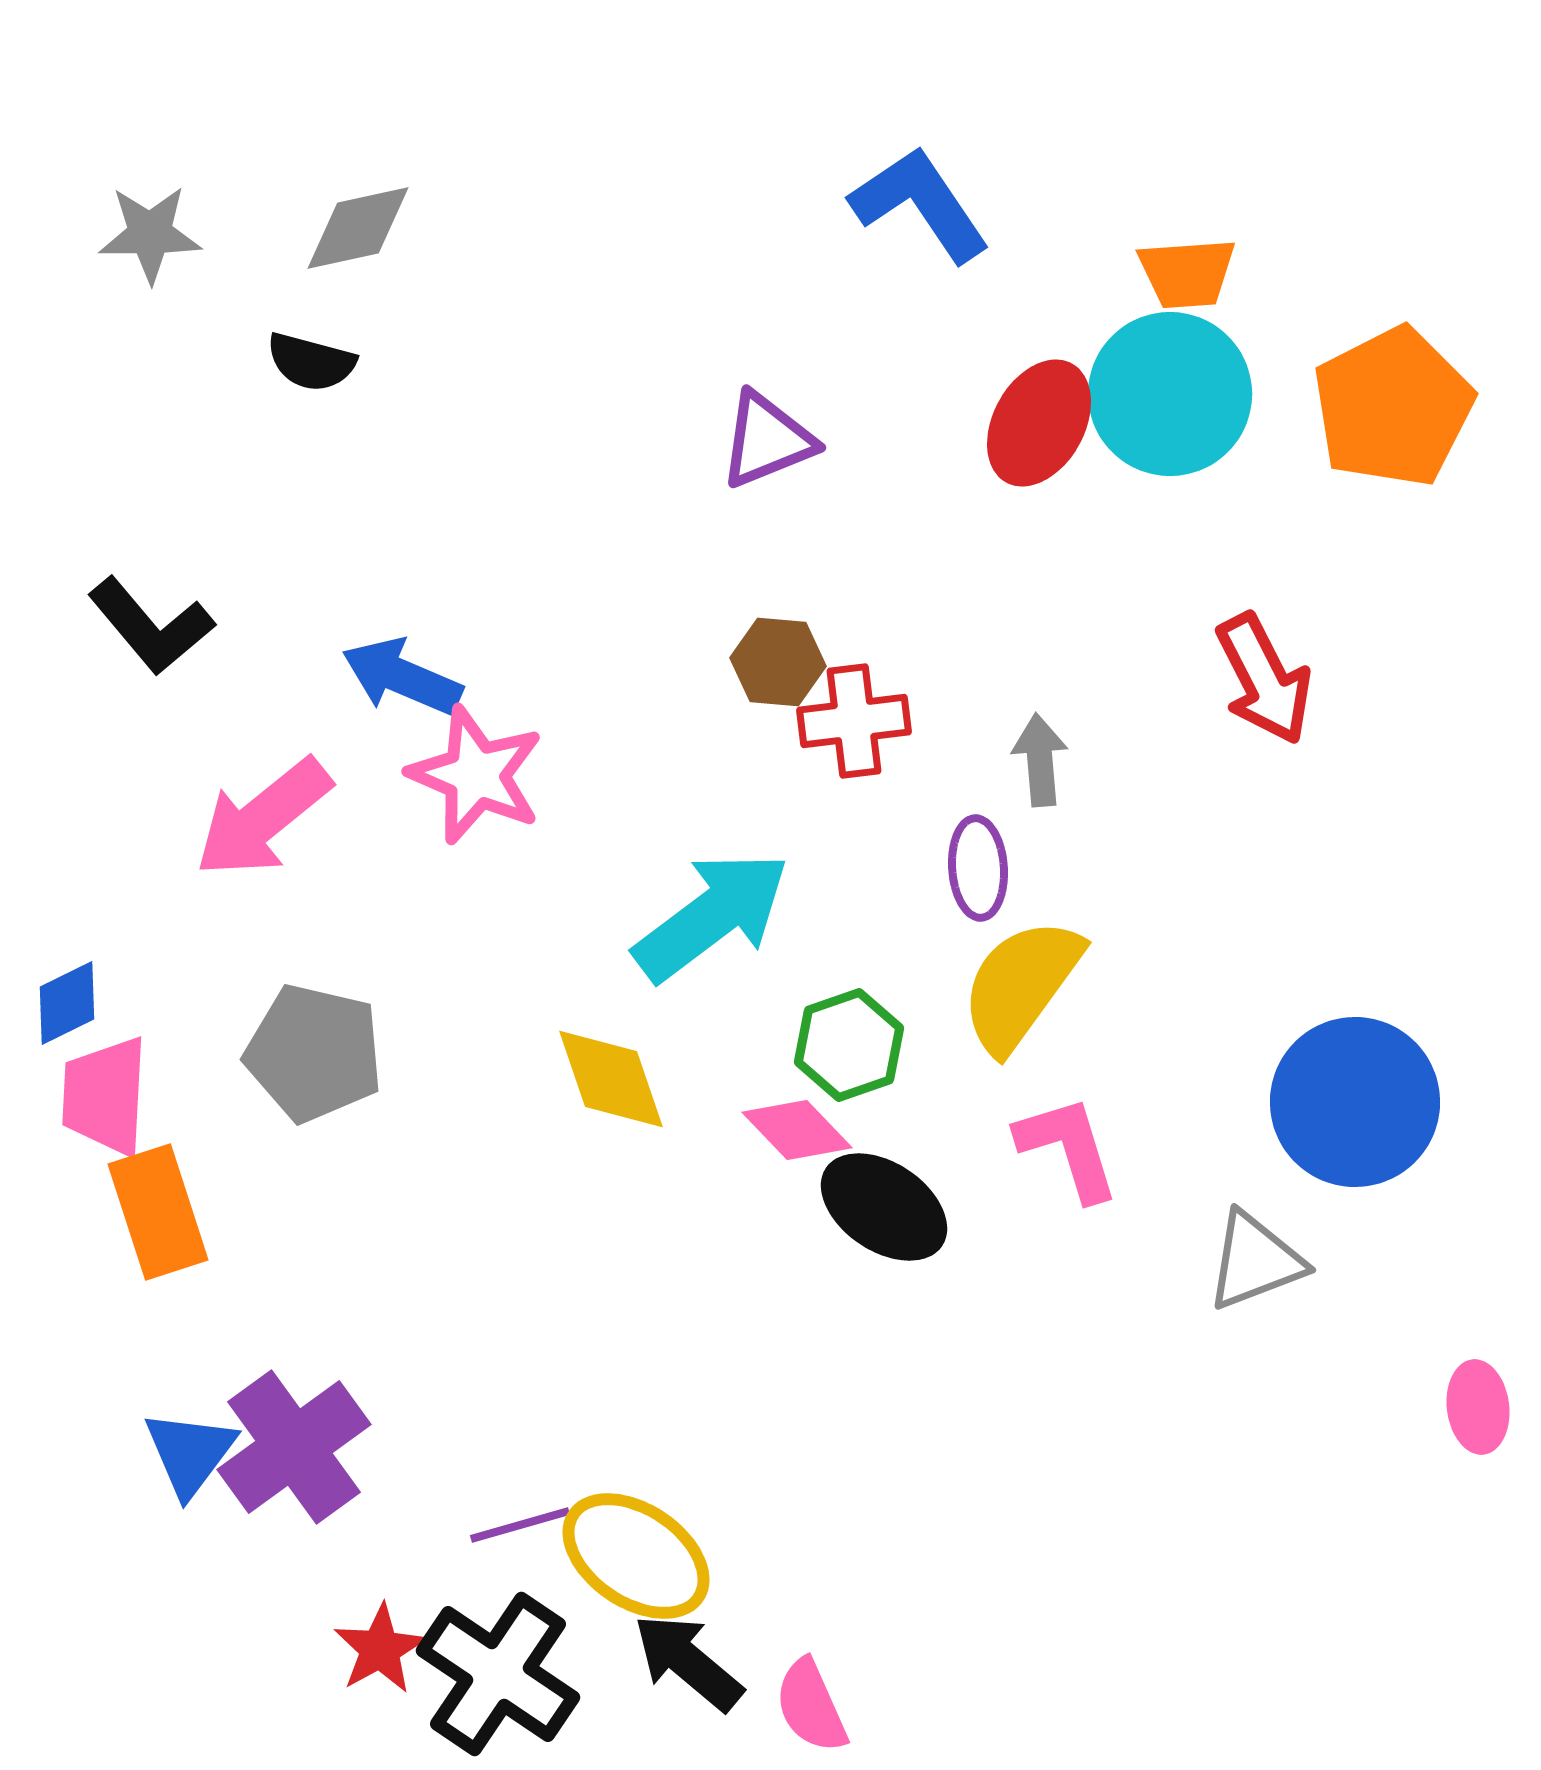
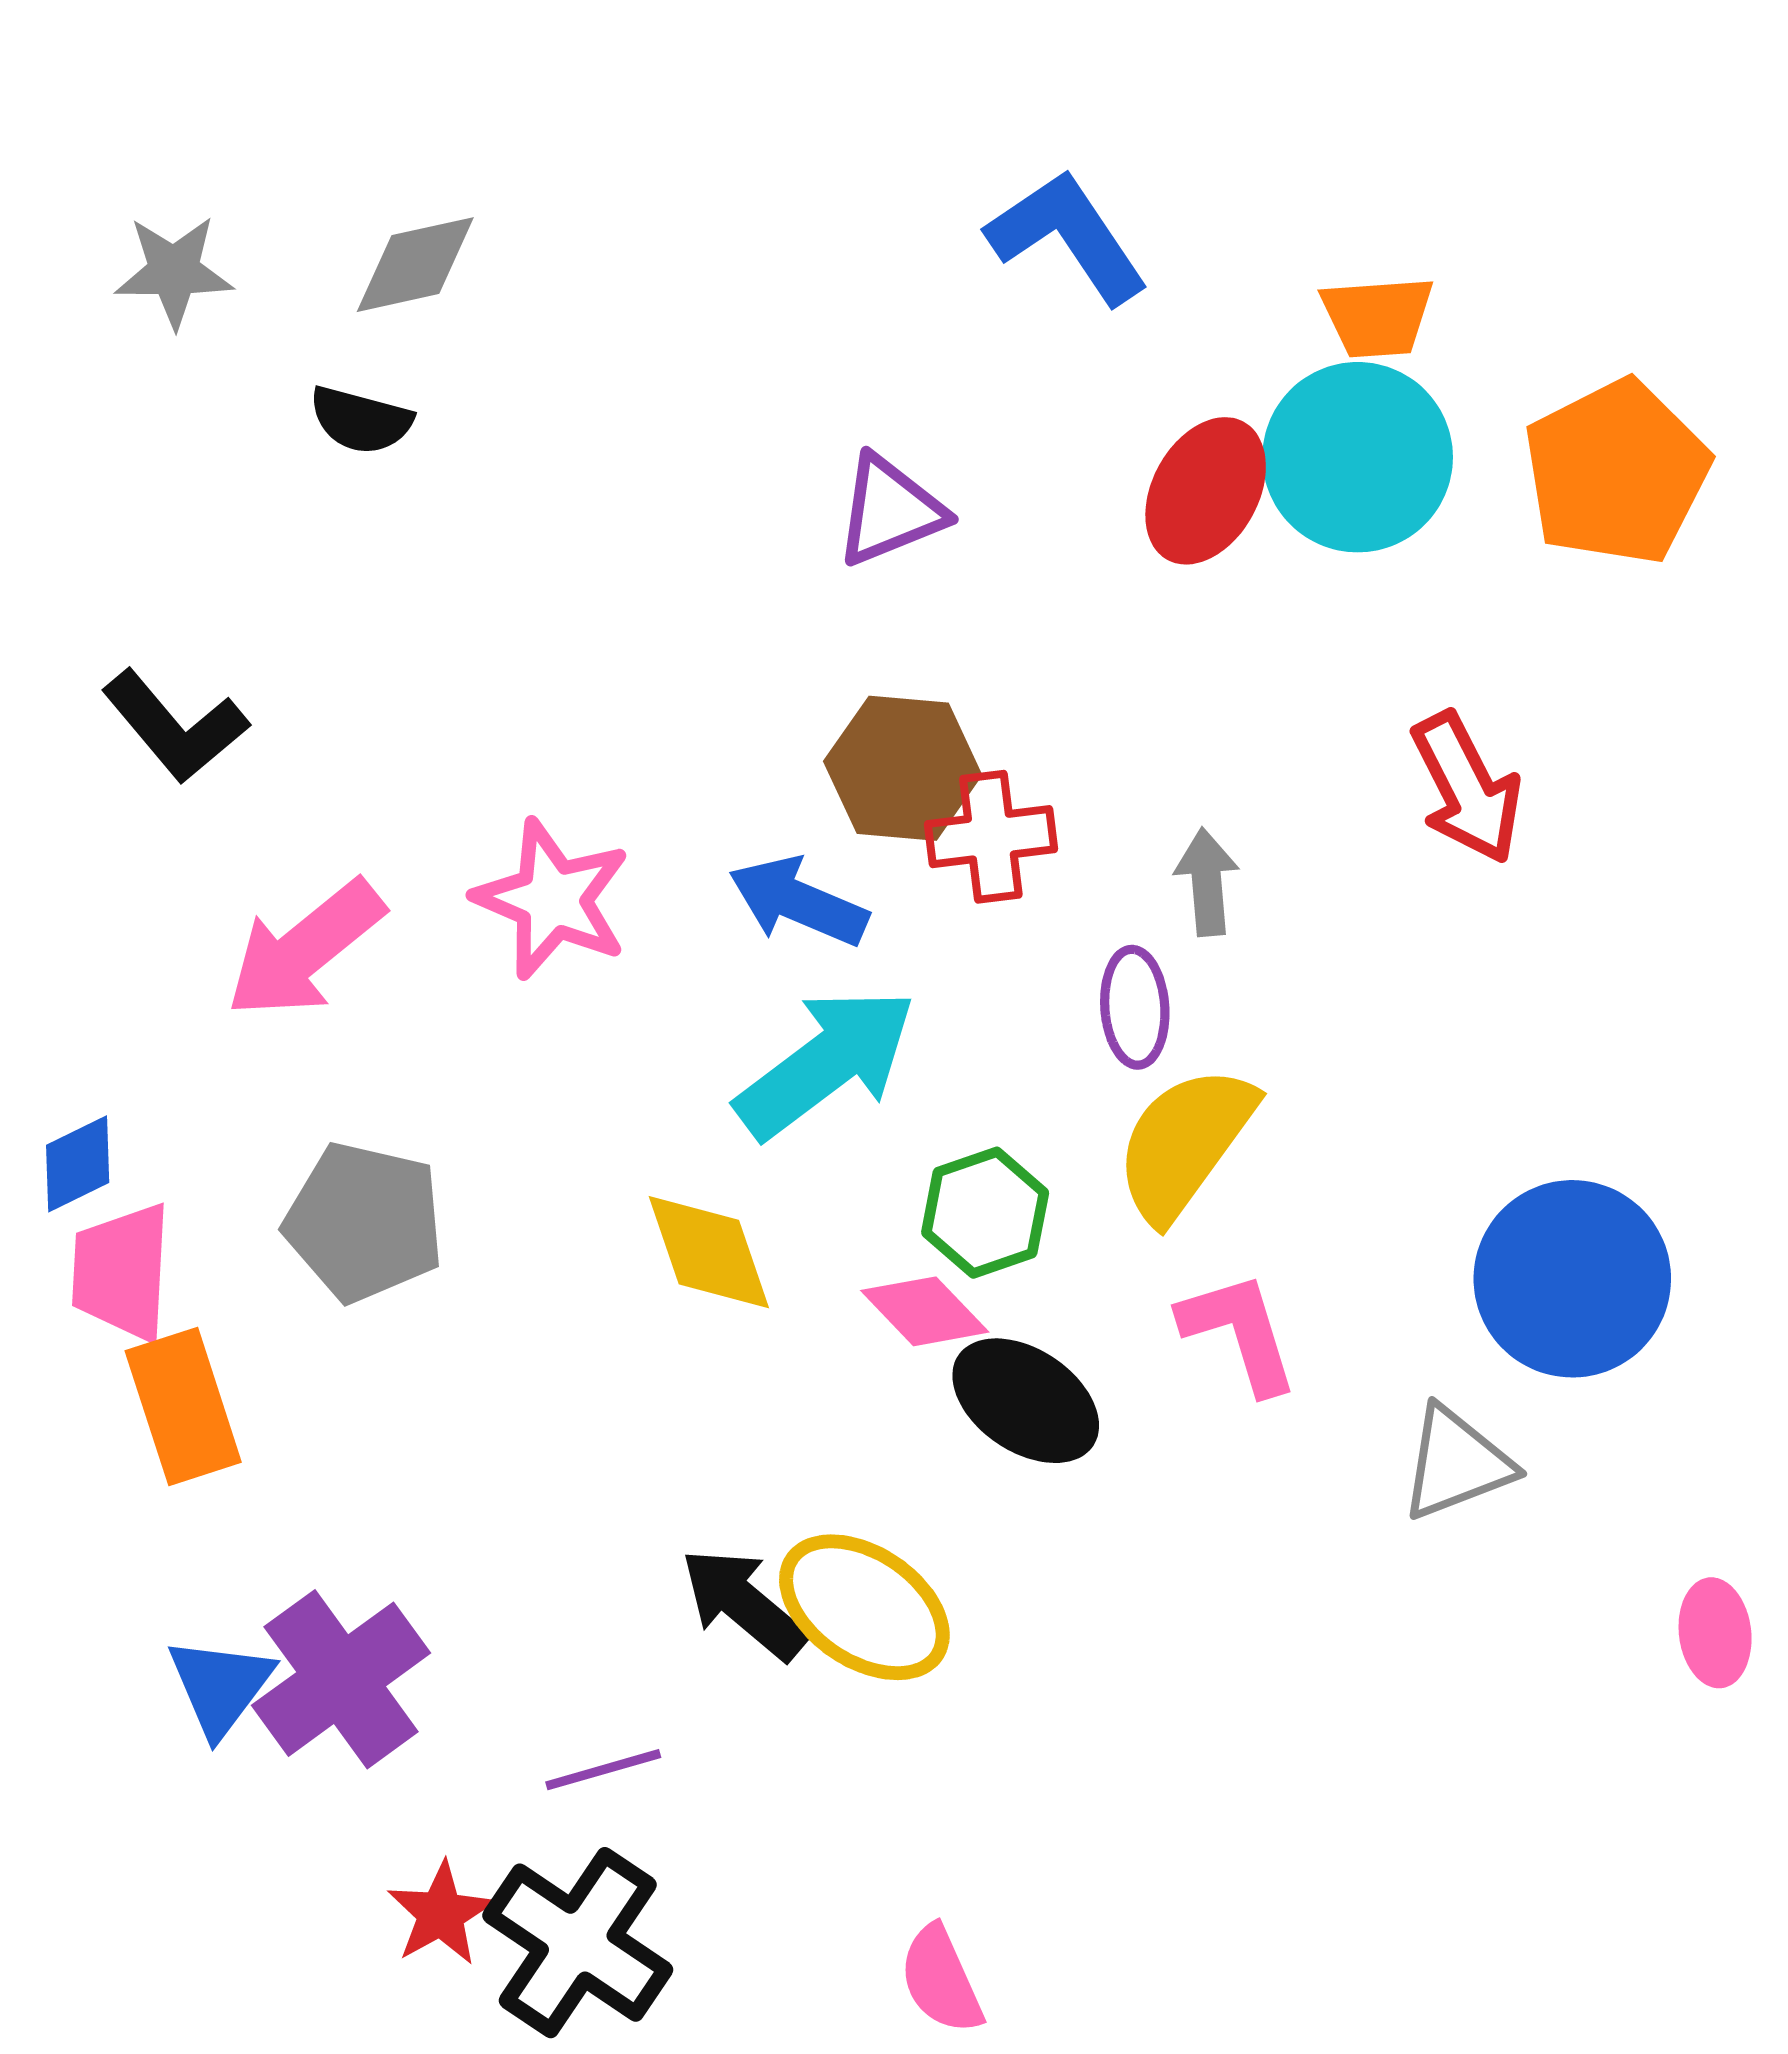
brown hexagon: (778, 662) -> (903, 768), size x1.4
blue arrow: (402, 677) -> (798, 902), moved
yellow ellipse: (636, 1556) -> (864, 1607), moved
black arrow: (688, 1662) -> (744, 1604), moved

